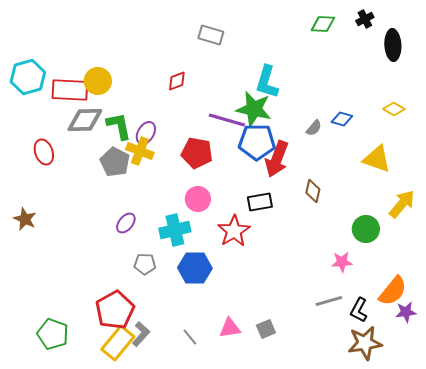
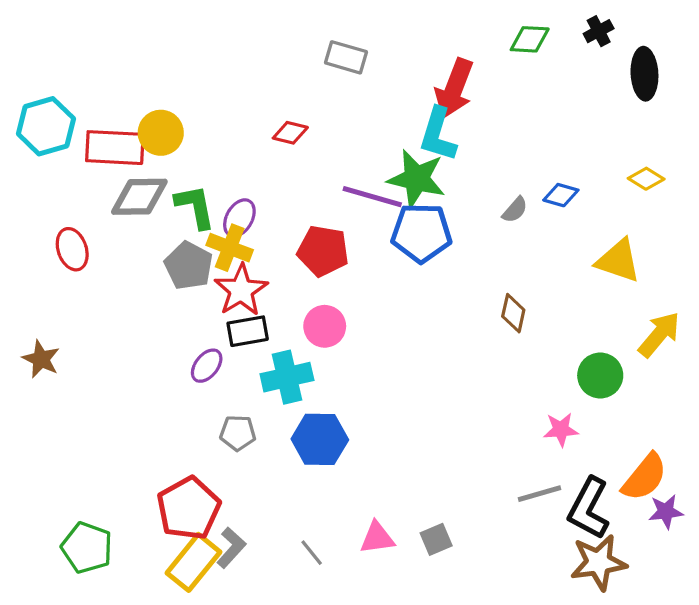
red diamond: (177, 81) -> (290, 133), turned 35
red arrow: (277, 159) -> (454, 88), moved
black rectangle: (260, 202) -> (248, 331), moved
red star: (234, 231) -> (241, 290), moved
black L-shape: (359, 310) -> (589, 508), size x1.5

